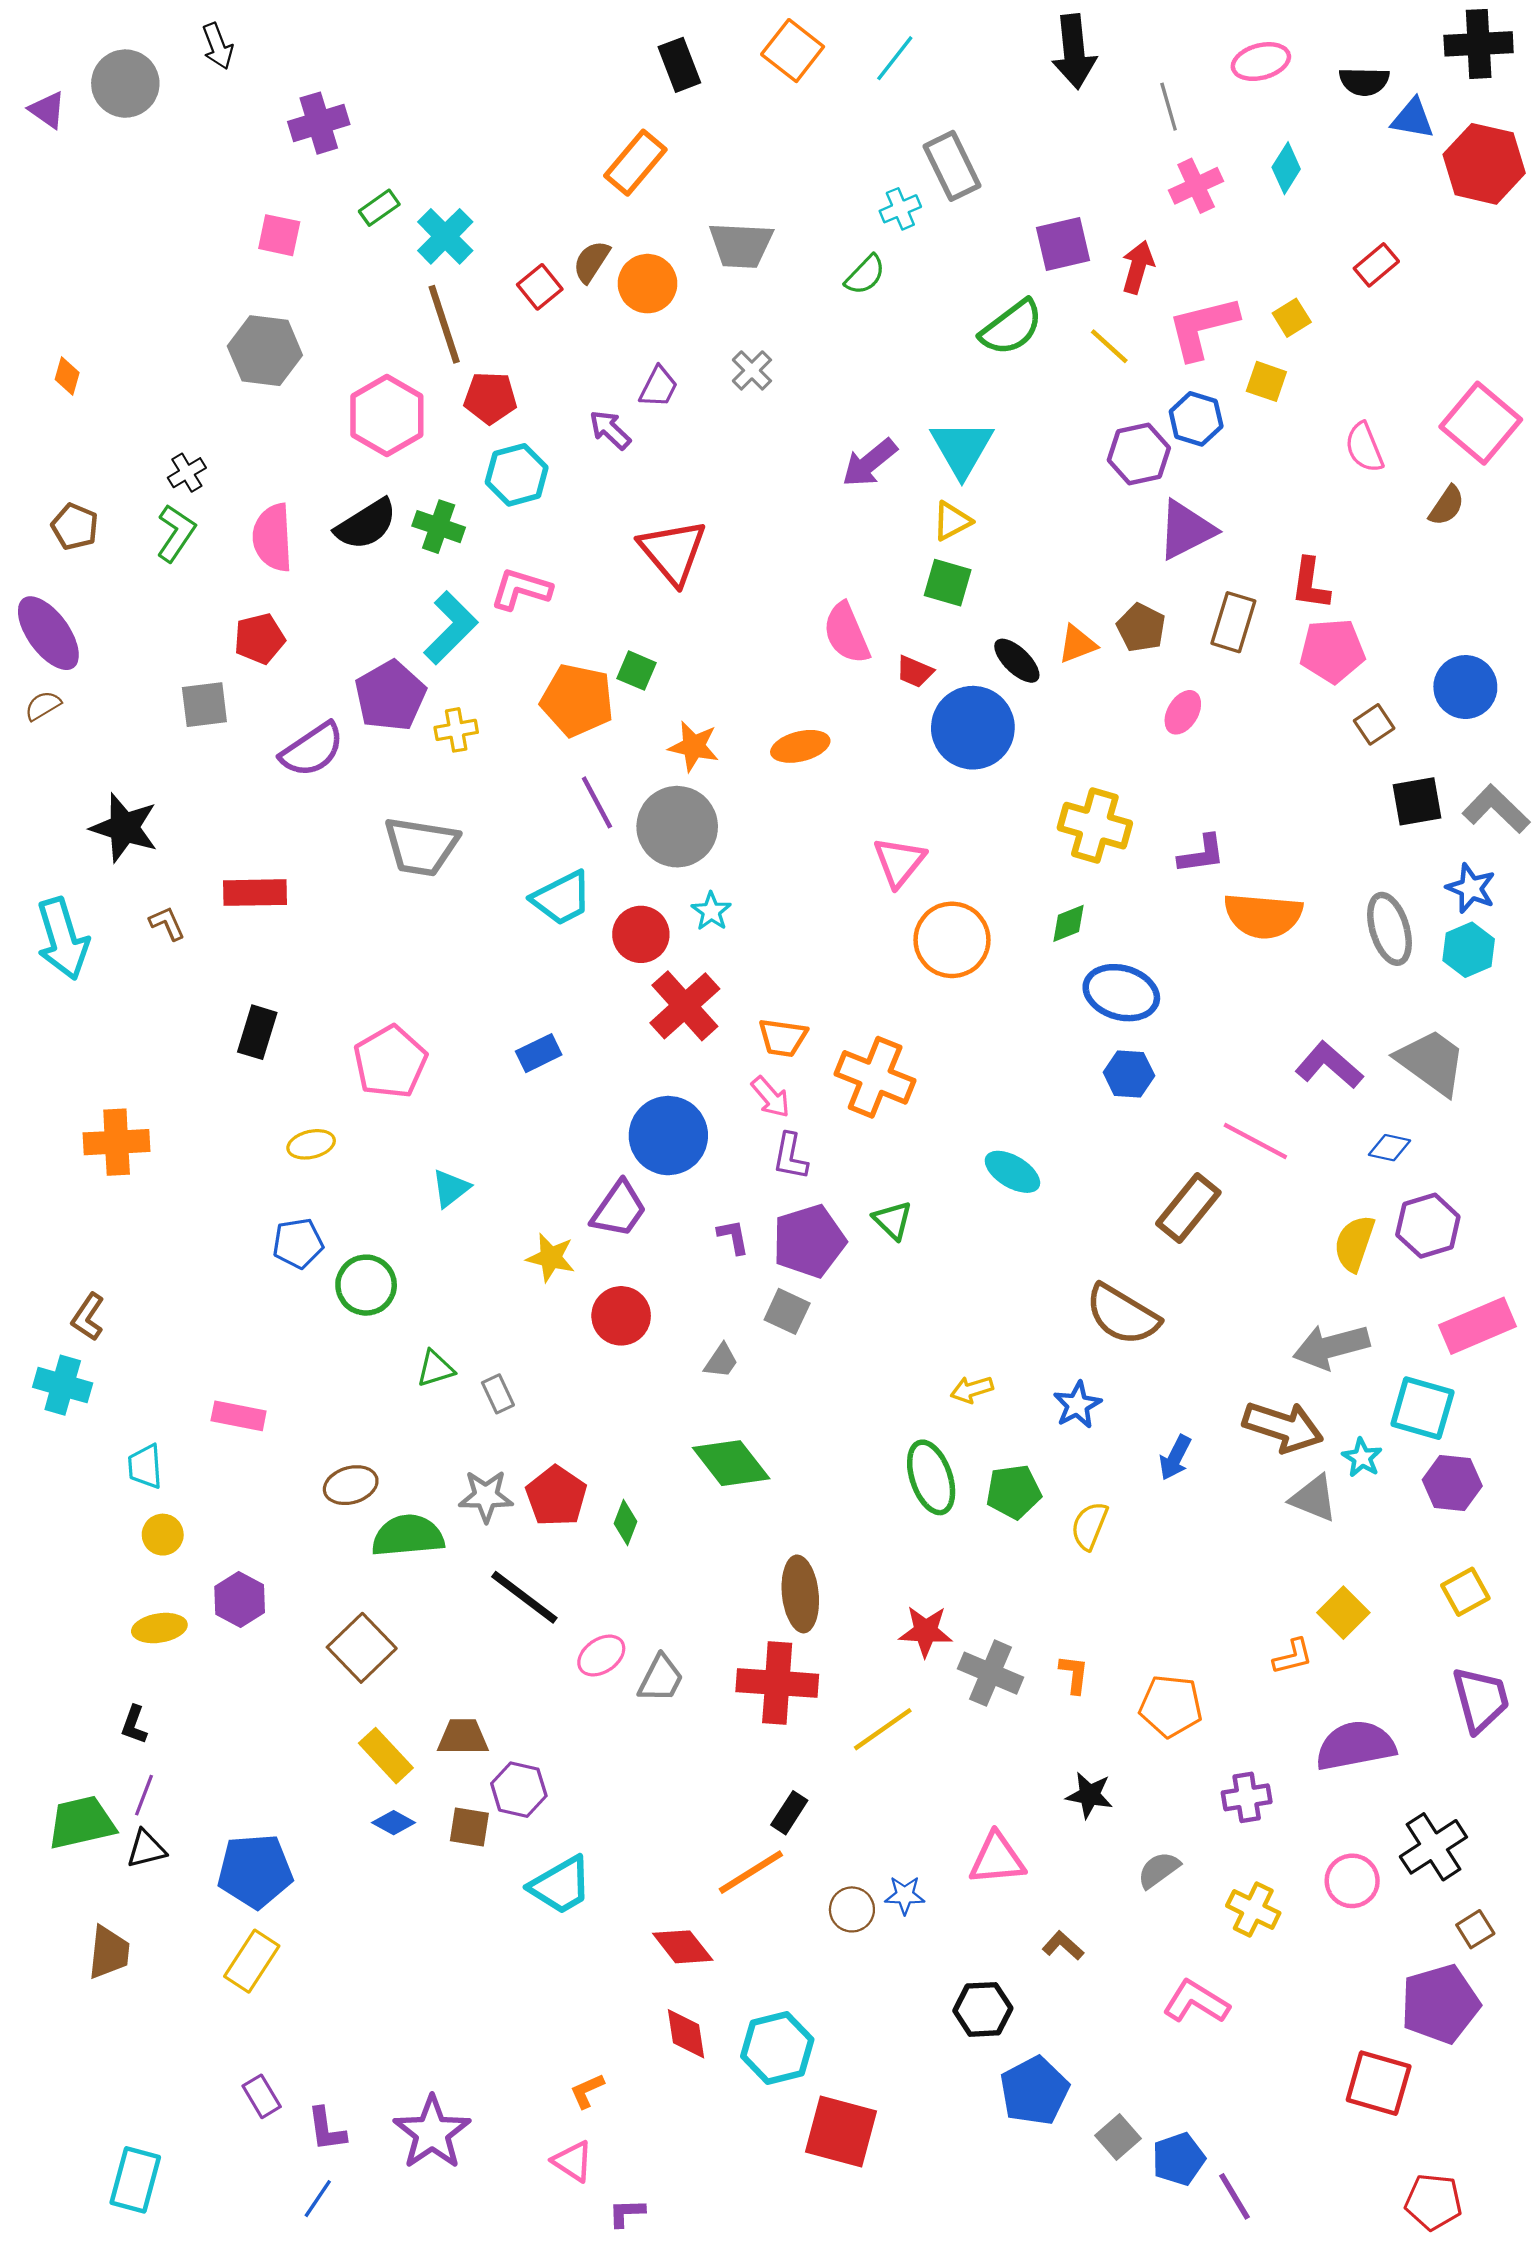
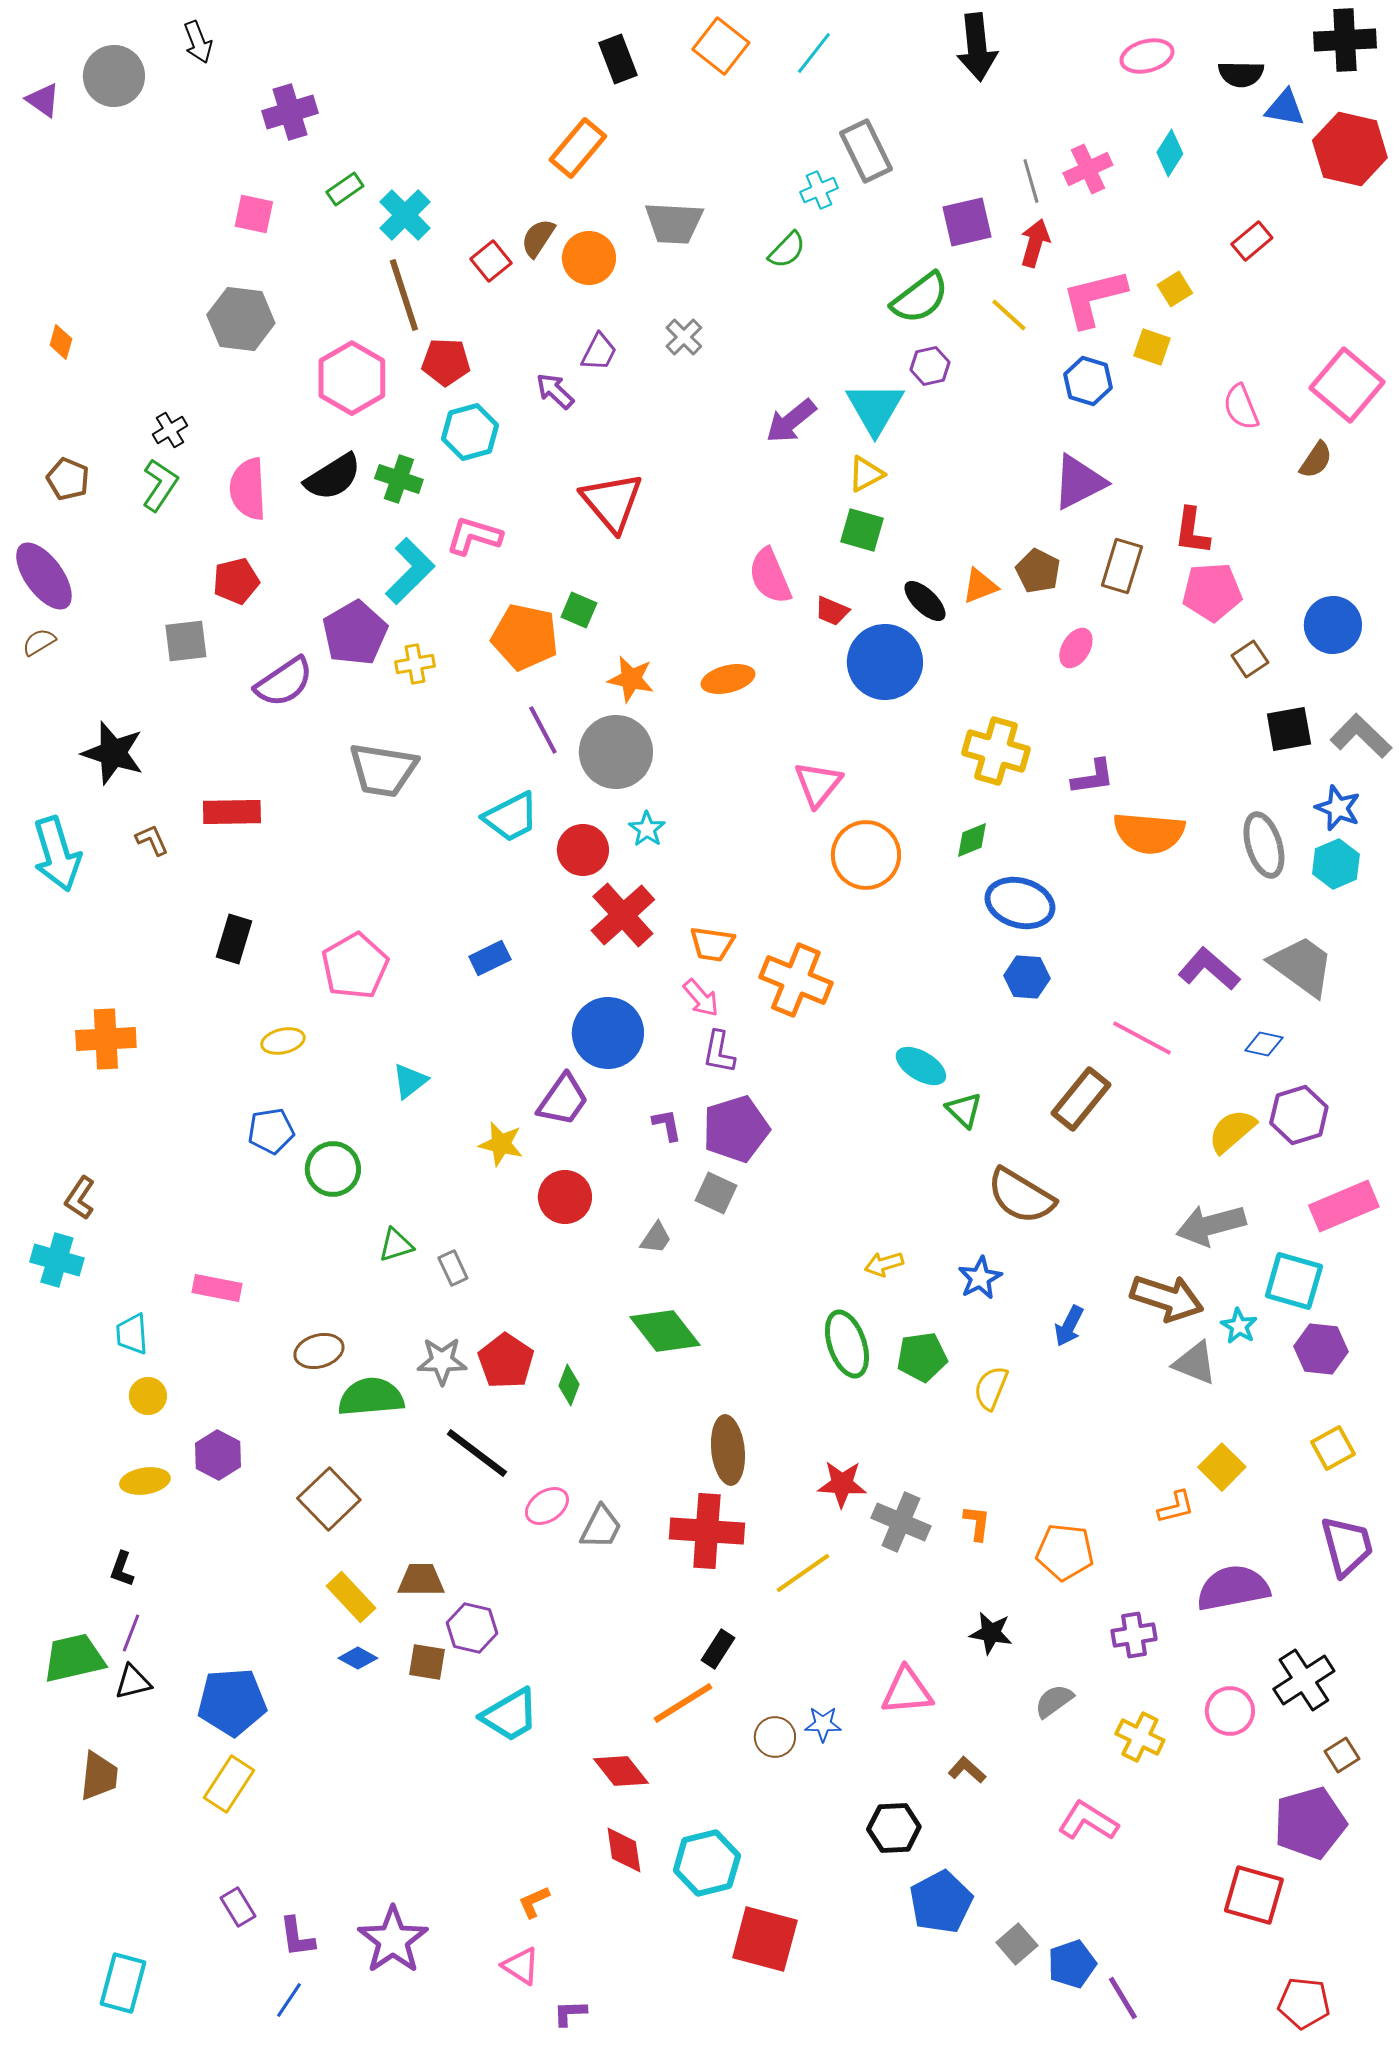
gray line: (1169, 107) -> (1031, 181), moved
purple hexagon: (1139, 454) -> (930, 366), moved, size x0.7
green triangle: (893, 1220) -> (964, 1110), moved
yellow semicircle: (1354, 1243) -> (1232, 1131), turned 30

